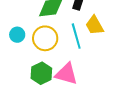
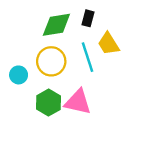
cyan circle: (17, 35) -> (19, 75), moved

